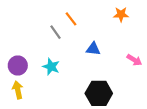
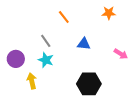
gray line: (56, 32) -> (46, 41), moved
yellow arrow: (18, 90) -> (32, 81), moved

